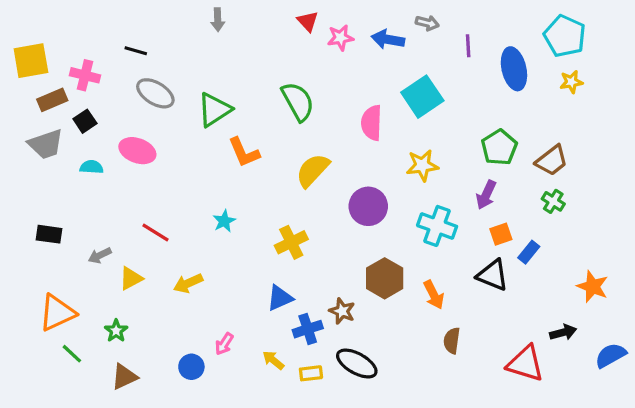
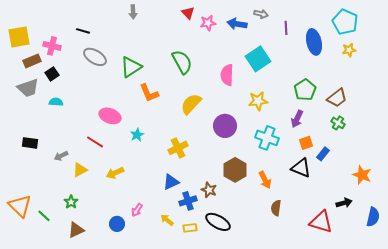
pink ellipse: (137, 151) -> (110, 116), moved
orange triangle: (57, 313) -> (20, 206), moved, turned -50
blue semicircle: (611, 355) -> (373, 217), turned 132

